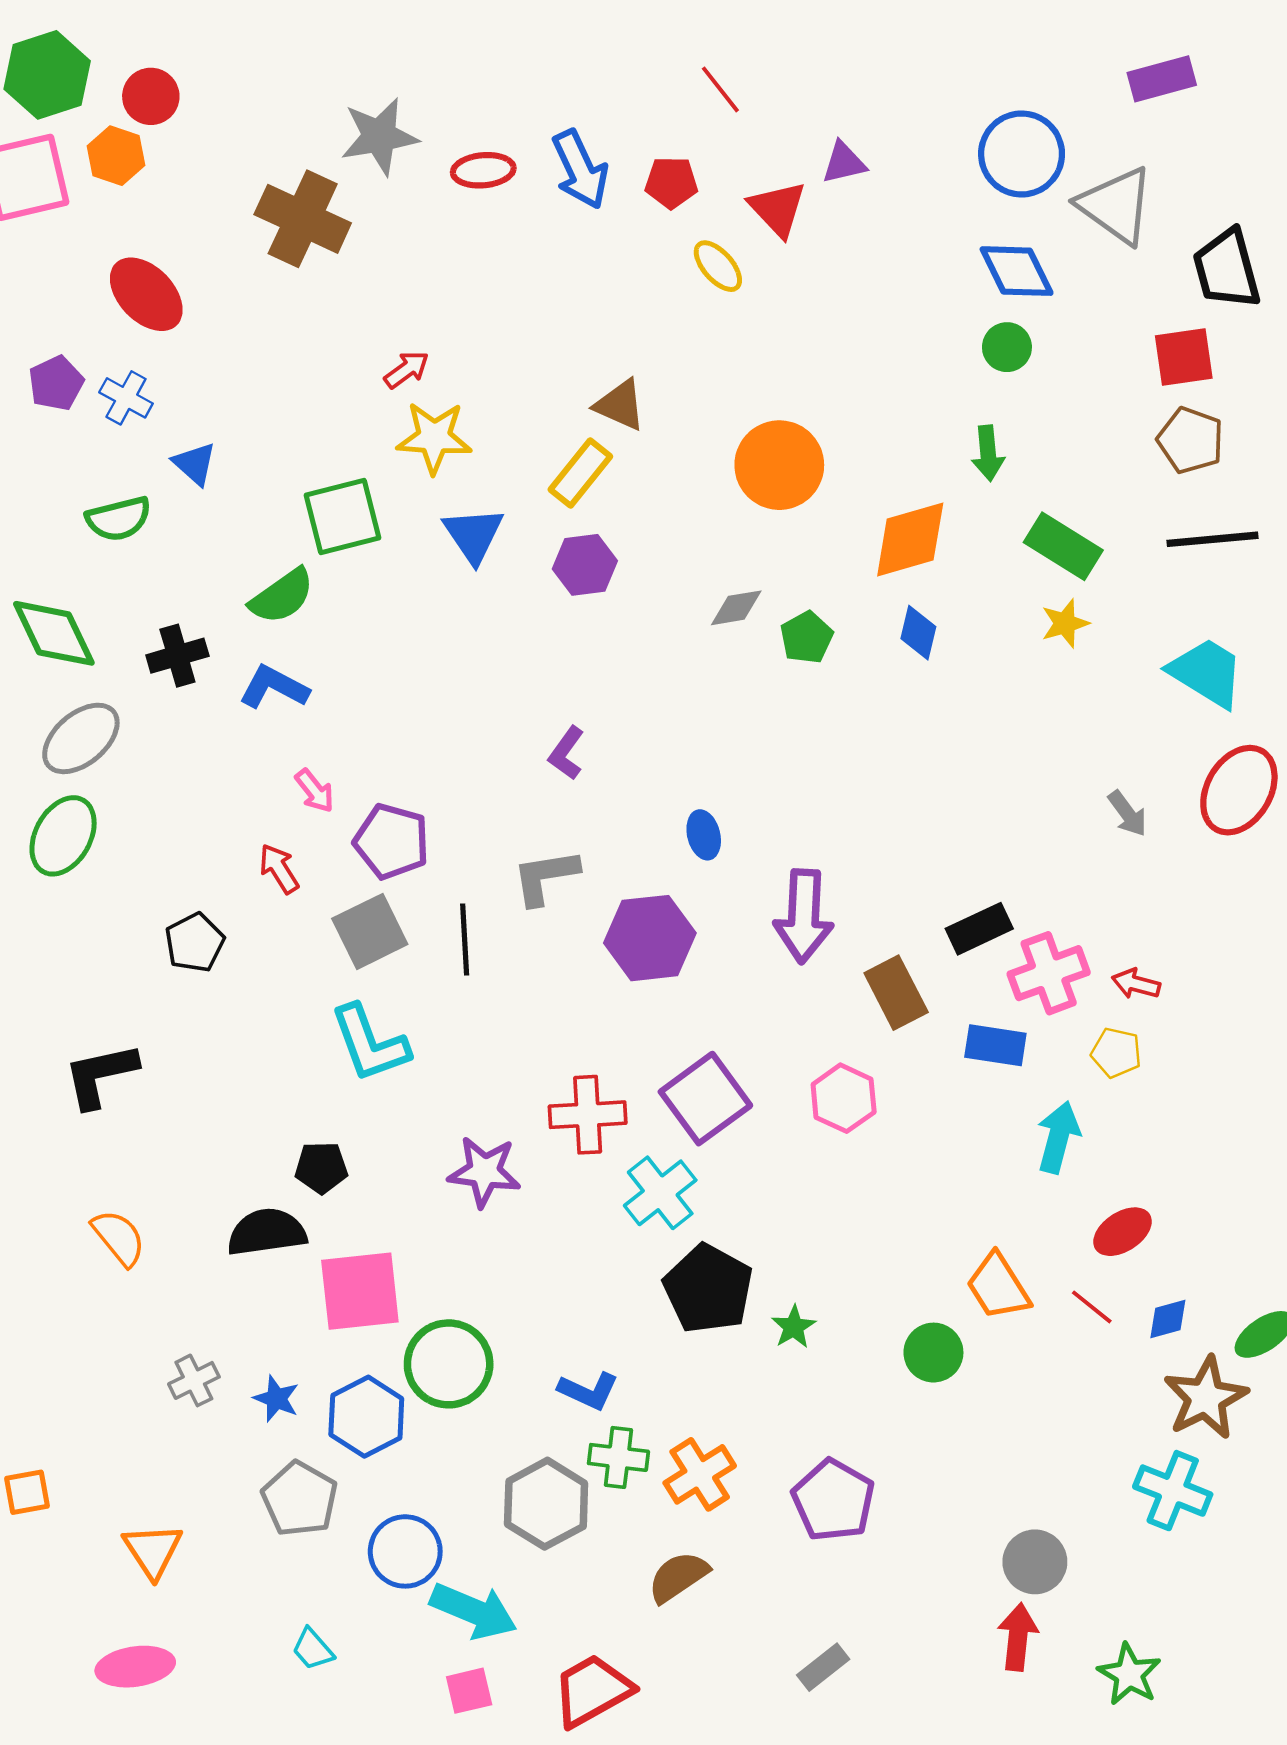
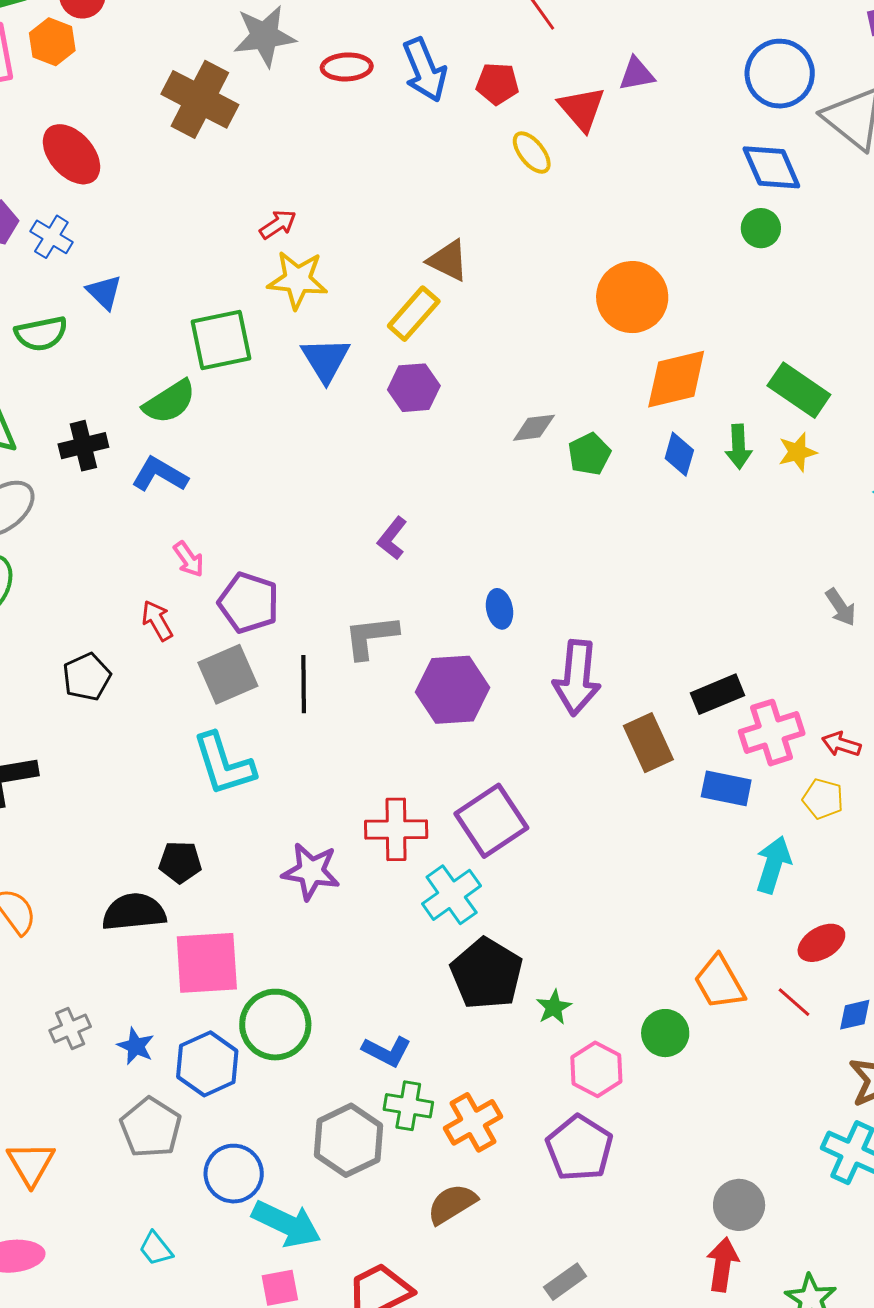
green arrow: (988, 453) -> (739, 447), moved
orange circle: (779, 465) -> (632, 297), moved
pink hexagon: (844, 1098) -> (596, 1069), moved

